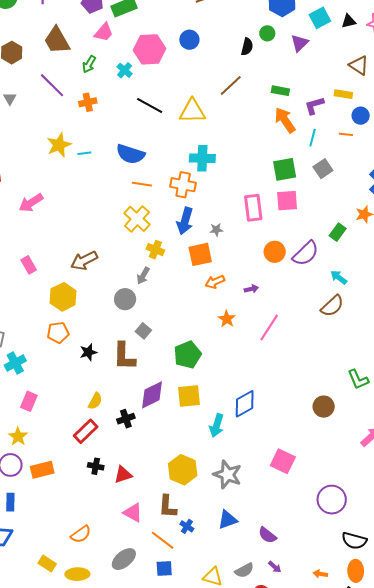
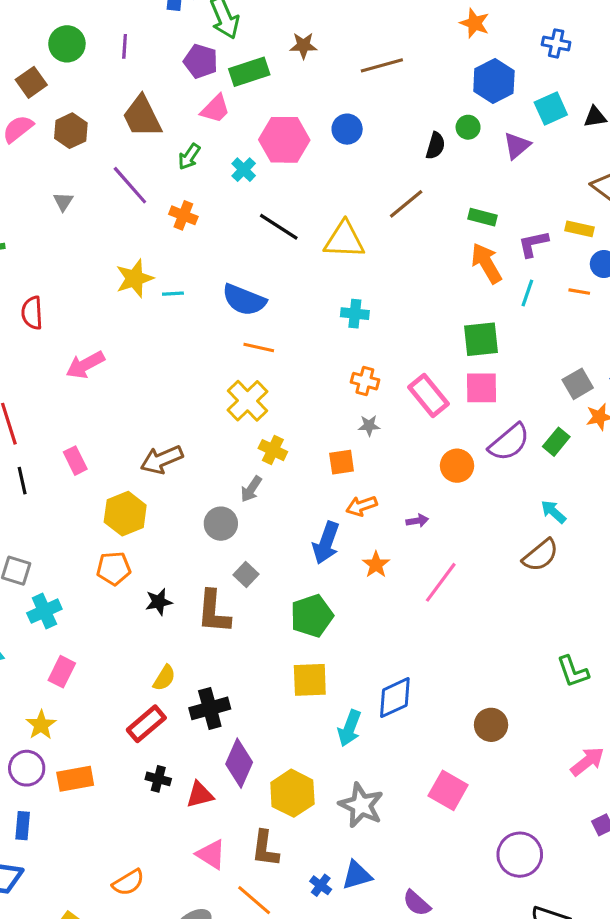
orange cross: (88, 102) -> (183, 215), turned 30
cyan cross: (202, 158) -> (355, 314), size x0.7
gray square: (323, 169) -> (578, 384), moved
orange cross: (183, 185) -> (365, 381), moved, size x0.7
pink rectangle: (253, 208) -> (429, 395), turned -36
blue arrow: (185, 221) -> (326, 543), moved
purple semicircle: (306, 253) -> (509, 442), moved
orange square: (200, 254) -> (342, 462), size x0.7
purple diamond: (152, 395) -> (239, 763), moved, turned -44
brown circle: (324, 407) -> (491, 725), moved
black cross: (126, 419) -> (210, 708), size x1.4
blue cross: (187, 526) -> (321, 885), moved

